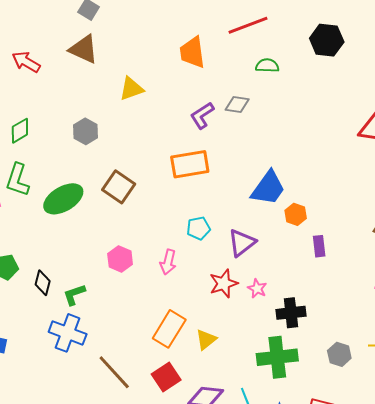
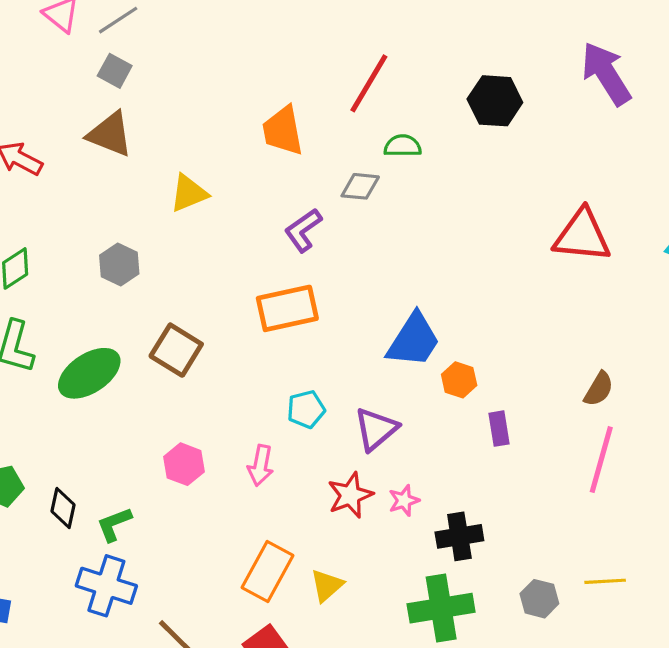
red line: (248, 25) -> (369, 83), turned -36
gray diamond: (237, 105) -> (360, 186), moved
pink star: (257, 289) -> (404, 501), turned 30

